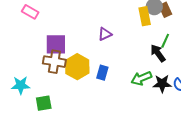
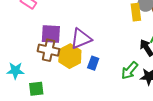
purple triangle: (105, 34) -> (81, 39), moved, size x1.6
green arrow: (141, 78) -> (130, 70), turned -30

